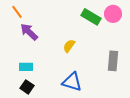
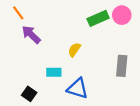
green rectangle: (91, 17) -> (98, 18), turned -54
cyan rectangle: (26, 67) -> (54, 72), moved

